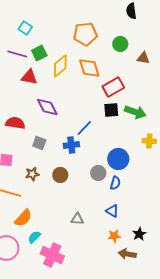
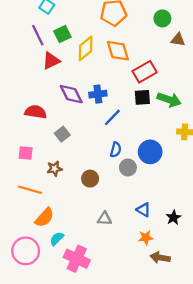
green circle: (120, 44) -> (162, 18), moved
purple line: (17, 54) -> (38, 35), turned 48
red triangle: (29, 77) -> (51, 61), turned -36
gray square: (39, 143) -> (62, 134), turned 32
blue cross: (71, 145) -> (98, 94), moved
brown circle: (60, 175) -> (90, 179), moved
blue semicircle: (115, 183) -> (116, 150), moved
black star: (139, 234) -> (174, 218), moved

